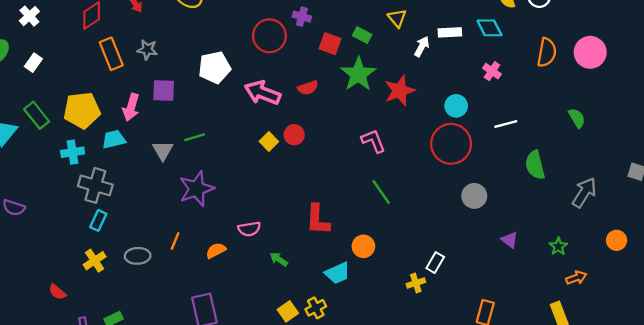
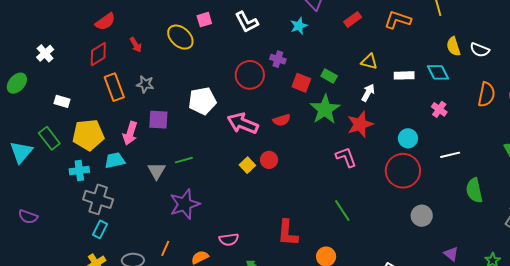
yellow triangle: (397, 18) -> (369, 62), moved, turned -36
white arrow: (422, 47) -> (368, 93), moved
white rectangle: (33, 63) -> (62, 101), moved, turned 70
pink L-shape: (373, 141) -> (346, 157), moved

